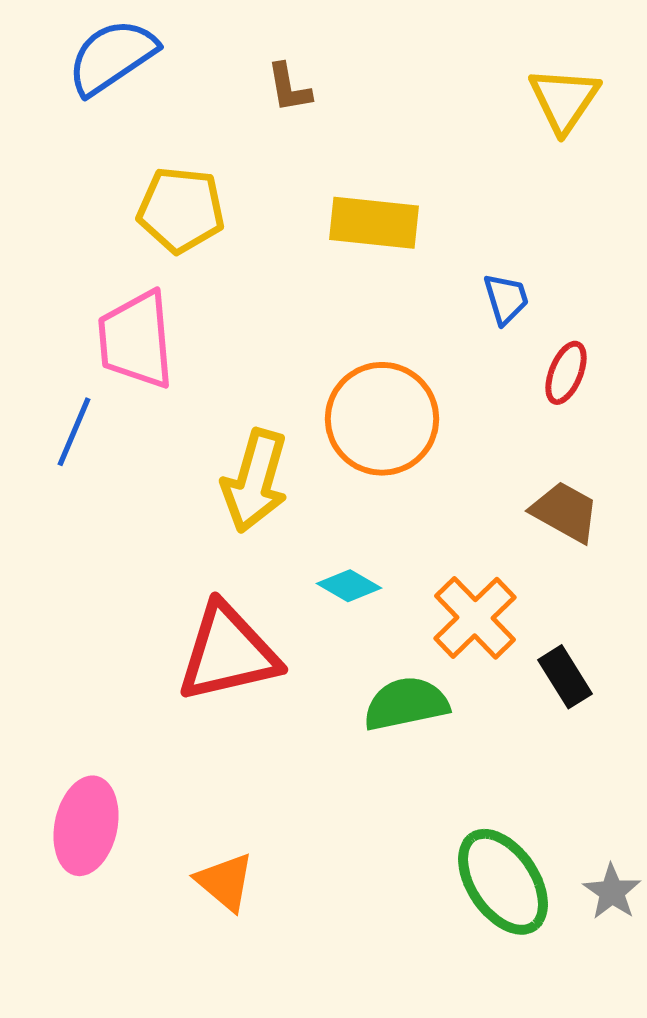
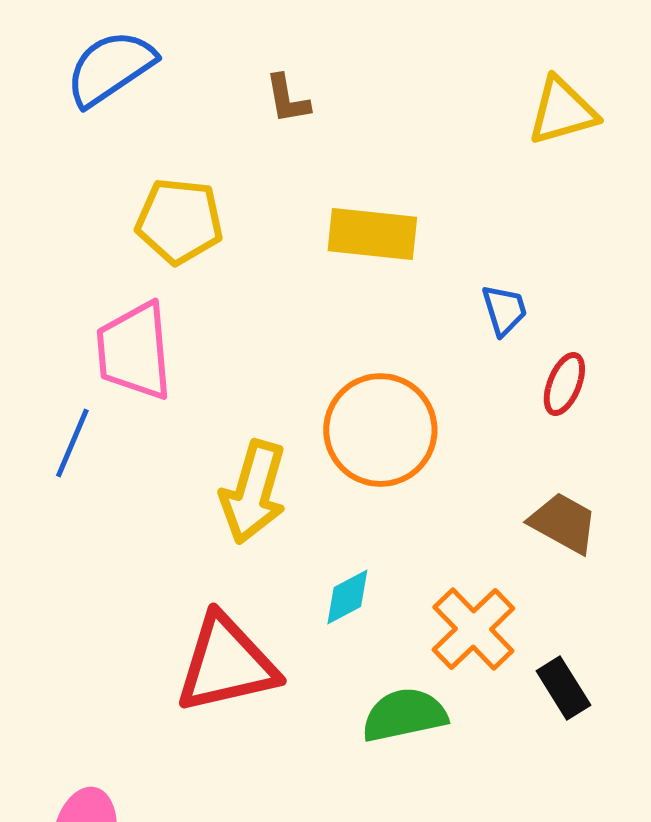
yellow triangle: (564, 100) -> (562, 111), turned 40
cyan diamond: (349, 586) -> (347, 597), turned -58

